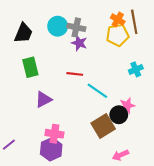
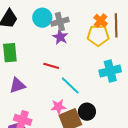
gray cross: (76, 27) -> (60, 22), turned -36
cyan cross: (136, 69) -> (110, 71), size x1.5
pink star: (127, 106) -> (58, 107), moved

